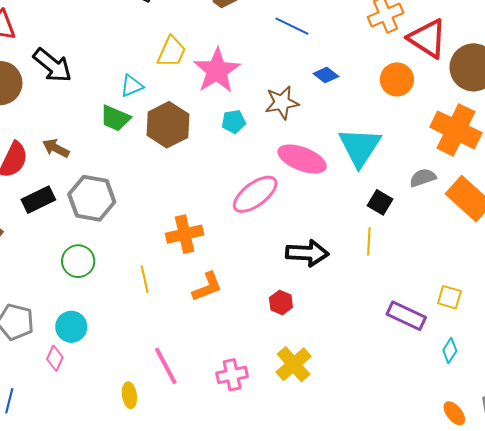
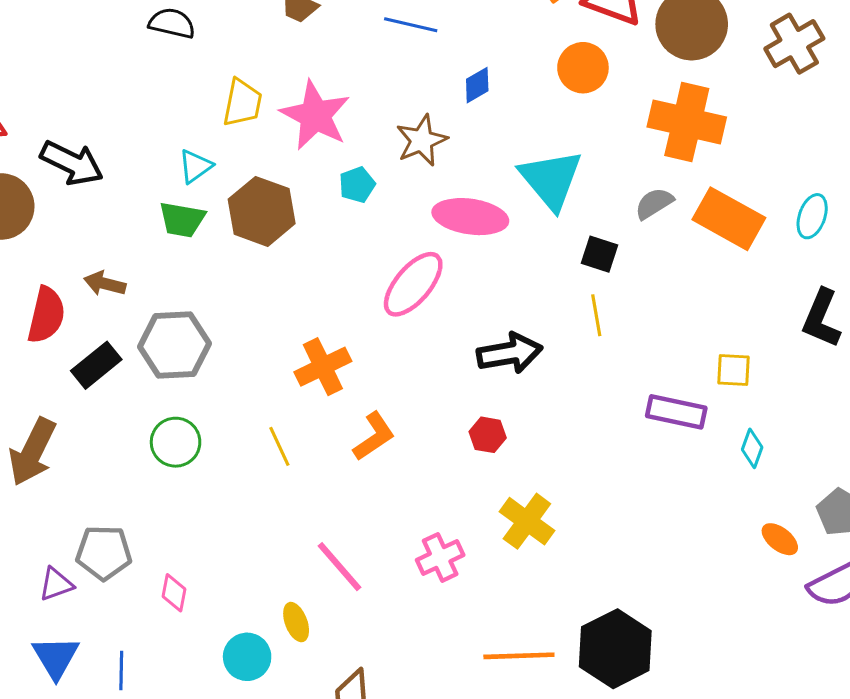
blue diamond: (326, 75) -> (477, 85), turned -55
cyan circle: (71, 327) -> (247, 657), moved

